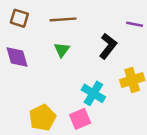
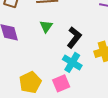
black L-shape: (108, 46) -> (74, 37), moved

